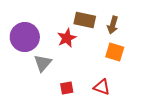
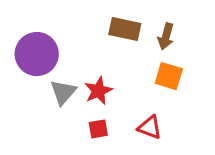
red star: (67, 38) -> (98, 91), moved

